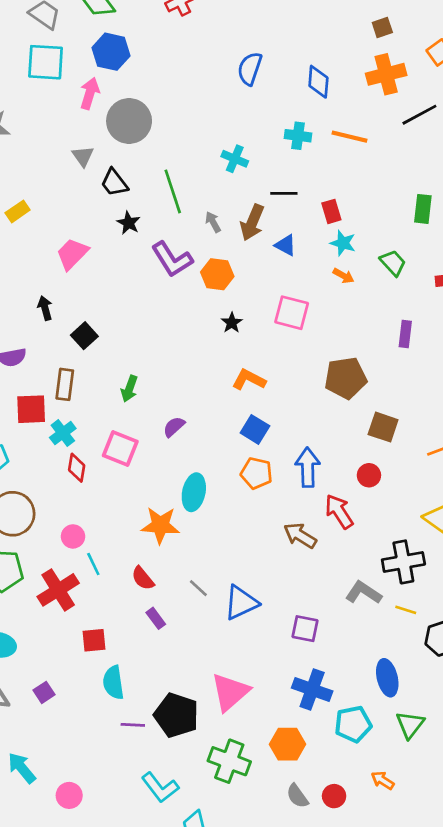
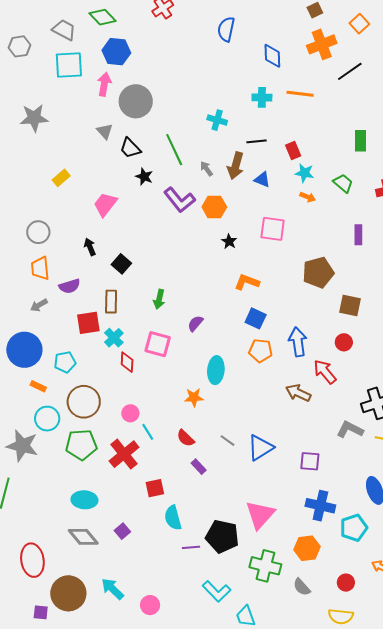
blue semicircle: (250, 69) -> (226, 29), moved
orange star: (160, 525) -> (194, 397), size x0.7
gray semicircle: (297, 796) -> (302, 587), moved

